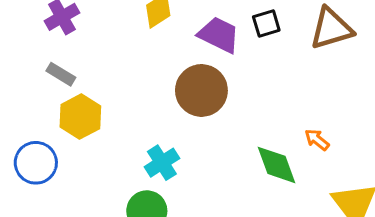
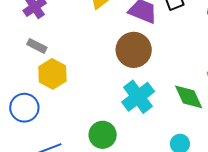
cyan cross: (162, 163) -> (138, 97), moved, size x1.4

